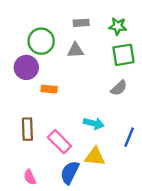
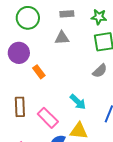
green circle: (41, 41) -> (28, 18), moved
orange rectangle: (49, 89) -> (39, 72), turned 48
cyan arrow: (94, 123) -> (78, 102), turned 30

